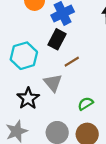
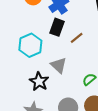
brown line: (72, 62) -> (77, 38), moved

